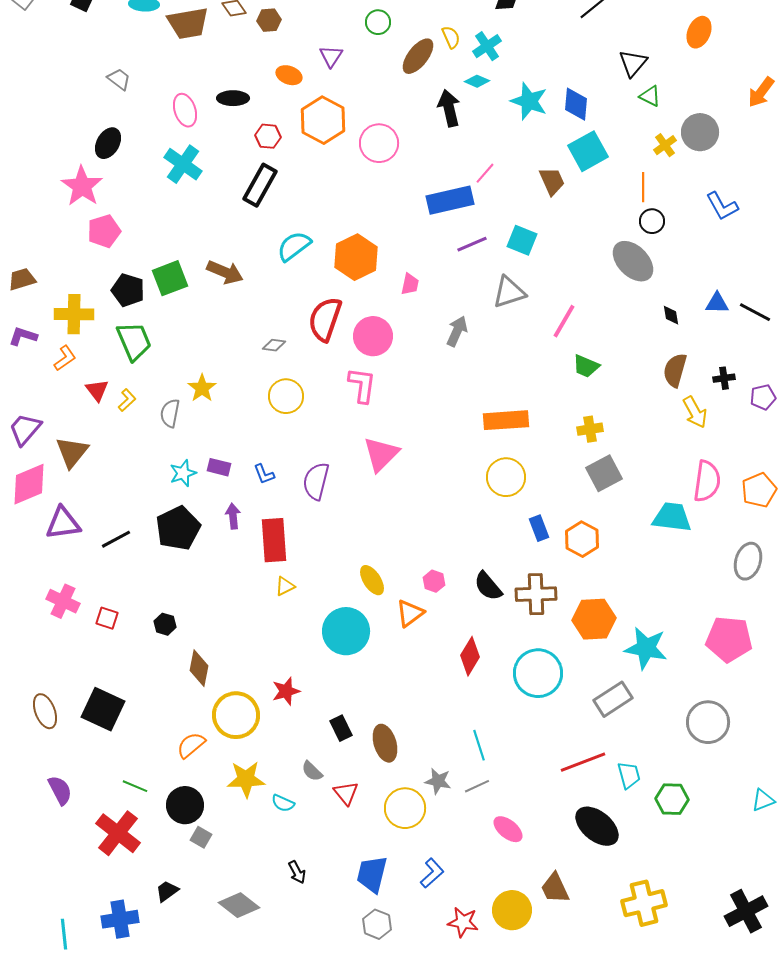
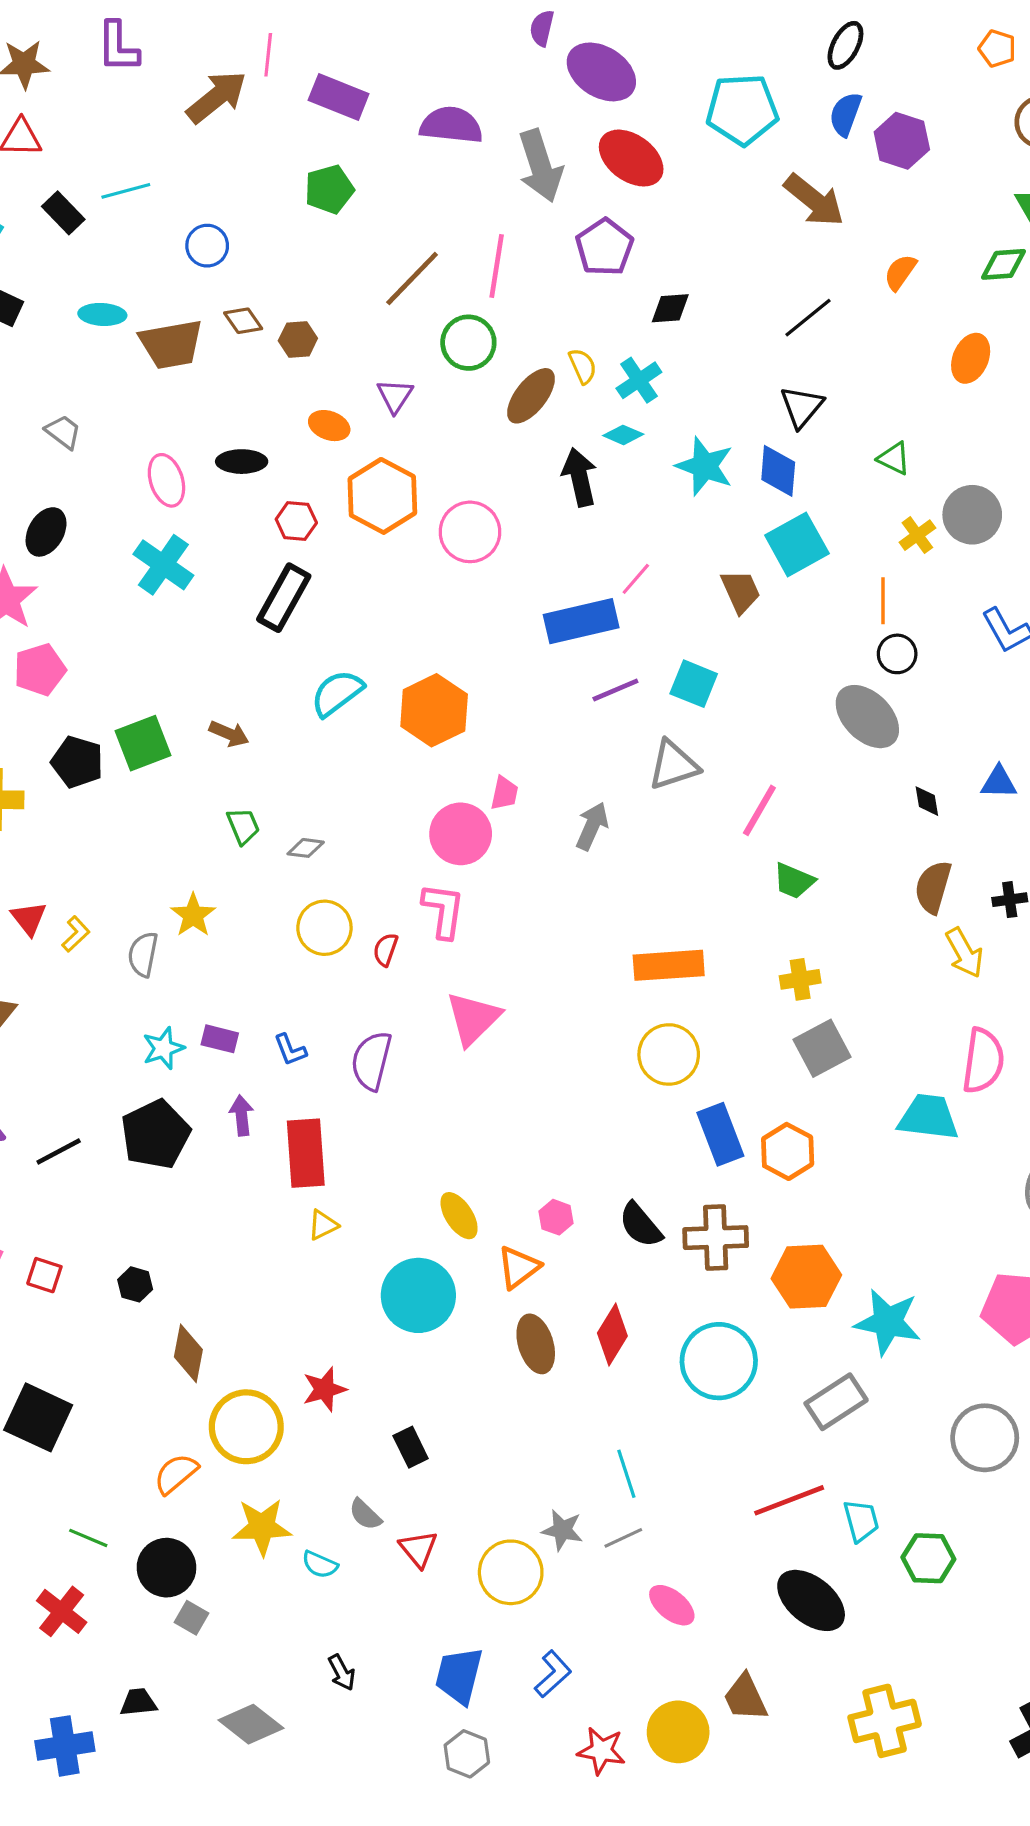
green circle: (378, 22) -> (468, 343), size x1.4
black triangle: (633, 63) -> (802, 407), moved
brown arrow: (225, 272) -> (229, 734), size x0.7
pink trapezoid: (410, 284) -> (504, 793), moved
red semicircle: (325, 319) -> (386, 950), moved, size x0.5
green trapezoid: (134, 341) -> (243, 826), moved, size x0.6
blue rectangle: (539, 528) -> (720, 1134), size x1.5
brown ellipse: (385, 743) -> (536, 1344), moved
red cross: (118, 833) -> (62, 1611), size x0.7
black trapezoid: (167, 891) -> (138, 1702), turned 30

